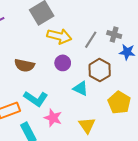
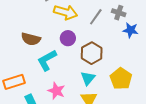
brown hexagon: (100, 70) -> (92, 53), moved
cyan triangle: (81, 88) -> (88, 78), moved, turned 42
cyan L-shape: (36, 99) -> (47, 60), moved, turned 115

